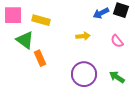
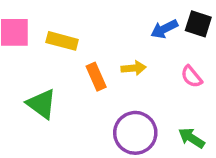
green triangle: (25, 40) -> (42, 104), moved
orange rectangle: (40, 58) -> (96, 77), moved

